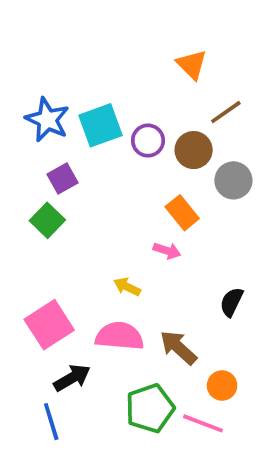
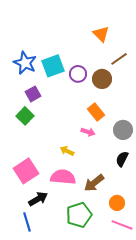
gray circle: (233, 180) -> (123, 130), moved
brown arrow: (178, 348) -> (94, 183), turned -80
pink line: (203, 423) -> (122, 225), moved

